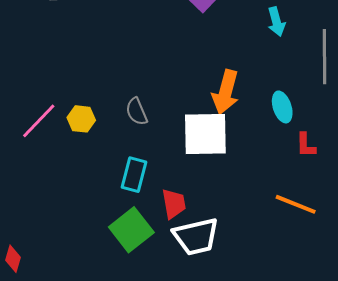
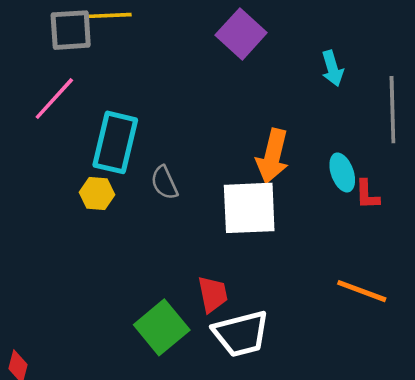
pink line: (39, 121) -> (54, 99), moved
red L-shape: (306, 145) -> (367, 195), moved
cyan rectangle: (134, 175) -> (115, 142), moved, size x1.4

